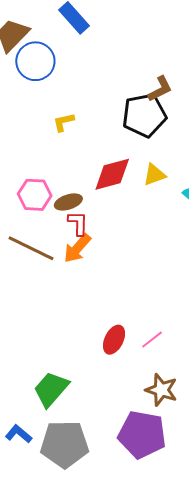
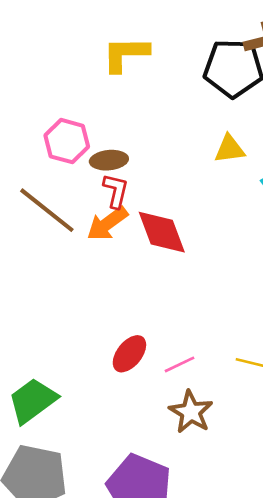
yellow L-shape: (64, 122) -> (126, 54), size x1.6
red diamond: (112, 174) -> (162, 232), moved, turned 72
brown star: (161, 390) -> (191, 412), moved

